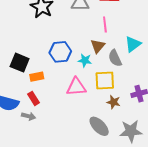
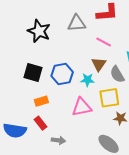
pink line: (105, 24) -> (104, 42), turned -49
black square: (20, 63) -> (33, 72), moved
gray arrow: (29, 116) -> (58, 140), moved

